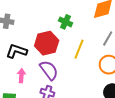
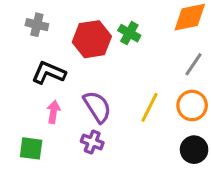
red hexagon: (47, 43) -> (92, 39), moved
yellow line: (79, 49) -> (150, 107), moved

